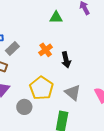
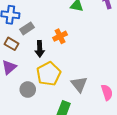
black arrow: (66, 60) -> (40, 49), moved

